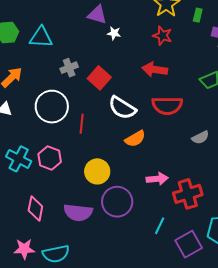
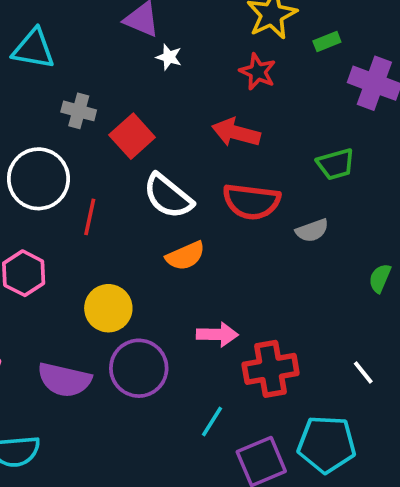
green rectangle: (198, 15) -> (327, 41), turned 48
gray cross: (69, 68) -> (79, 111), turned 30
gray semicircle: (200, 137) -> (312, 230), moved

